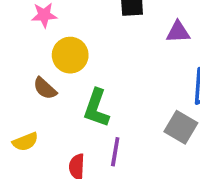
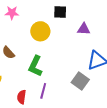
yellow circle: (70, 55) -> (40, 31), moved

